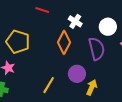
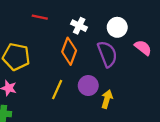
yellow line: (49, 85) -> (57, 90), moved

